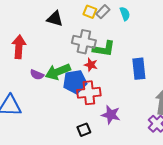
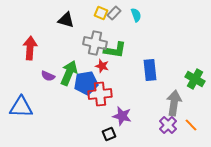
green arrow: (58, 72) -> (69, 73), turned 135
black square: (84, 130) -> (109, 134), moved

